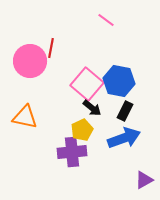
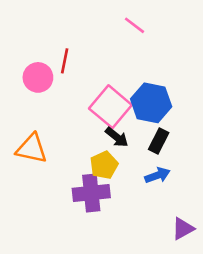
pink circle: (30, 61) -> (38, 77), size x0.7
blue arrow: (124, 138) -> (157, 175), size x0.6

